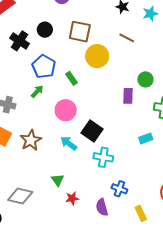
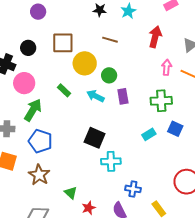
blue pentagon: (44, 67) -> (40, 141), moved
green circle: (145, 79) -> (109, 75), moved
green arrow: (37, 91) -> (33, 110), size x1.6
pink circle: (66, 110) -> (24, 83), moved
brown star: (31, 140) -> (39, 175), moved
cyan arrow: (69, 143) -> (95, 96), moved

